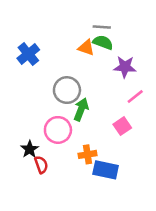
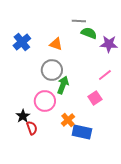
green semicircle: (103, 42) -> (89, 33), moved
orange triangle: (86, 48) -> (56, 44), moved
purple star: (125, 67) -> (109, 44), moved
orange cross: (88, 154) -> (68, 120), turned -32

